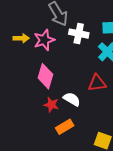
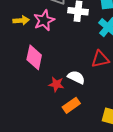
pink diamond: (45, 76) -> (34, 57), moved

